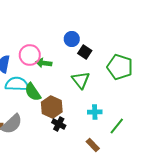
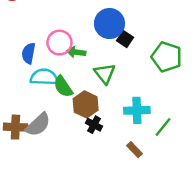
blue circle: (72, 39) -> (109, 24), size x1.6
green triangle: (81, 80) -> (105, 74), moved
cyan cross: (95, 112) -> (137, 110), size x1.5

